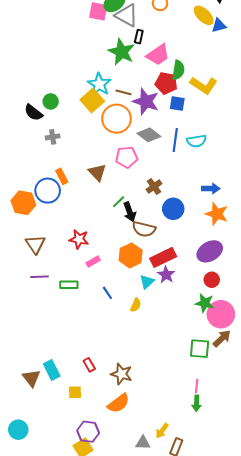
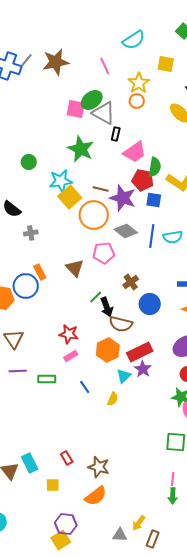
green star: (122, 52) -> (81, 149), moved
cyan star: (99, 84) -> (61, 181), moved, turned 30
green circle: (51, 101) -> (29, 162), moved
red star: (79, 239) -> (69, 334), moved

